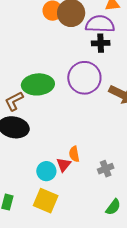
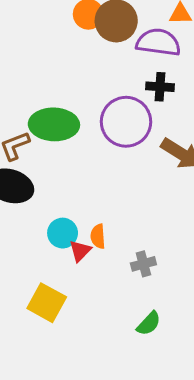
black cross: (101, 43) -> (160, 87), moved
cyan circle: (46, 171) -> (63, 233), moved

